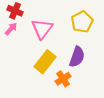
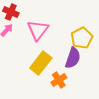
yellow pentagon: (82, 22) -> (82, 38), moved

